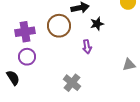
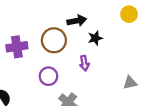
purple circle: (27, 57) -> (48, 76), moved

